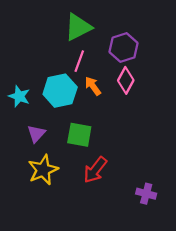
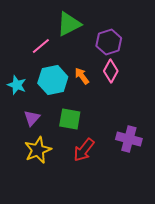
pink line: (79, 61) -> (41, 46), moved, turned 30
purple cross: (146, 194) -> (129, 139), moved, size x1.4

